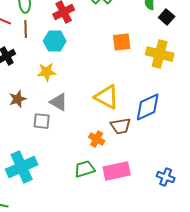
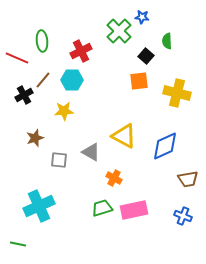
black square: (167, 17) -> (146, 56), moved
brown line: (26, 29) -> (43, 80), moved, turned 42
gray triangle: (59, 102) -> (91, 152), moved
brown trapezoid: (121, 126) -> (188, 179), moved

